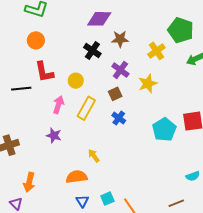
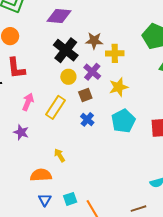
purple diamond: (99, 19) -> (59, 16), moved
black cross: (92, 50) -> (66, 50), size x1.4
yellow cross: (156, 51) -> (115, 53), moved, turned 30
yellow circle: (76, 81) -> (68, 77), moved
cyan pentagon: (164, 129) -> (123, 121), moved

